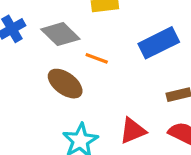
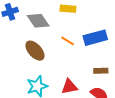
orange line: (97, 58) -> (68, 41), moved

